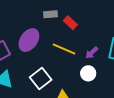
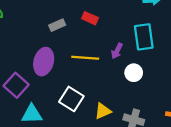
red rectangle: (70, 23) -> (90, 18), moved
white circle: (88, 73) -> (134, 73), moved

